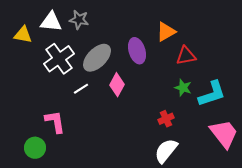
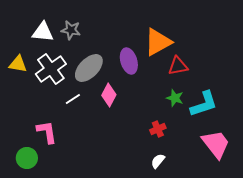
orange triangle: (166, 32) -> (158, 42), size x1.4
yellow triangle: (23, 35) -> (18, 64), moved
white semicircle: (166, 151) -> (158, 161), size x0.6

